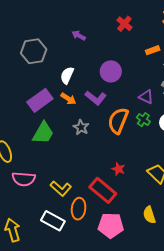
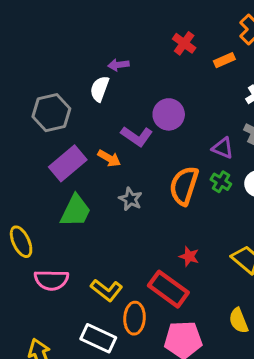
purple arrow: (79, 35) -> (118, 65), turned -32
orange rectangle: (153, 50) -> (224, 60), moved
gray hexagon: (34, 51) -> (51, 113), moved
white semicircle: (67, 75) -> (100, 89), moved
purple L-shape: (96, 98) -> (137, 136), moved

